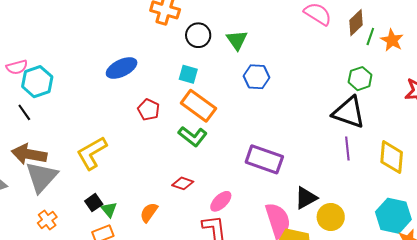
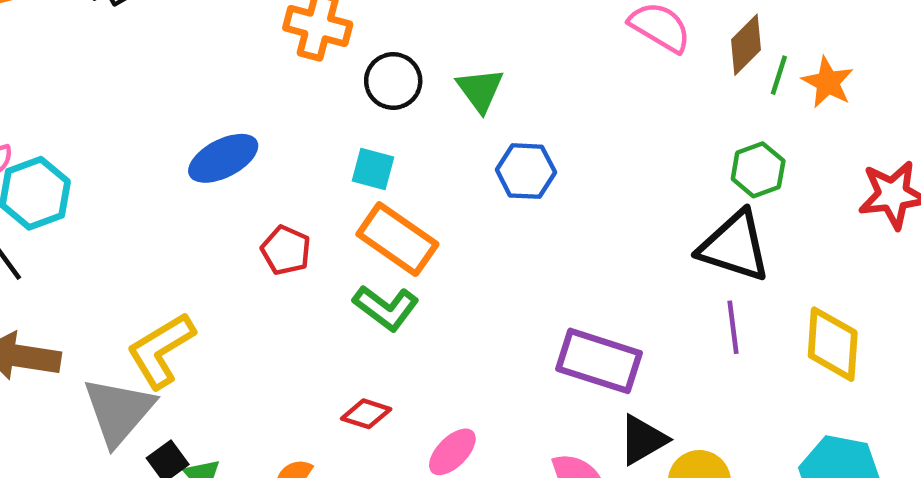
purple rectangle: (264, 159) -> (599, 361), moved
gray triangle: (41, 177) -> (119, 411), moved

